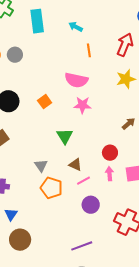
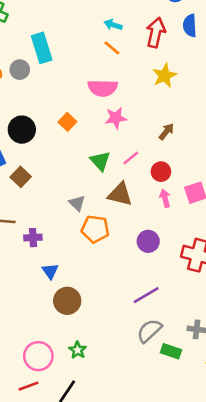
cyan rectangle: (37, 21) -> (42, 48), moved
cyan arrow: (76, 27) -> (113, 25), moved
orange line: (89, 50) -> (112, 48), turned -32
brown arrow: (129, 124) -> (166, 132), moved
brown triangle: (75, 165) -> (120, 194), size x1.5
pink line: (83, 181) -> (131, 158), moved

